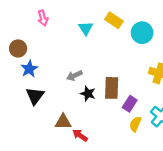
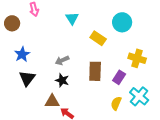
yellow rectangle: (114, 20) -> (98, 38), moved
brown circle: (18, 48) -> (12, 23), moved
black star: (88, 94) -> (62, 80), moved
purple rectangle: (130, 104) -> (119, 77), moved

